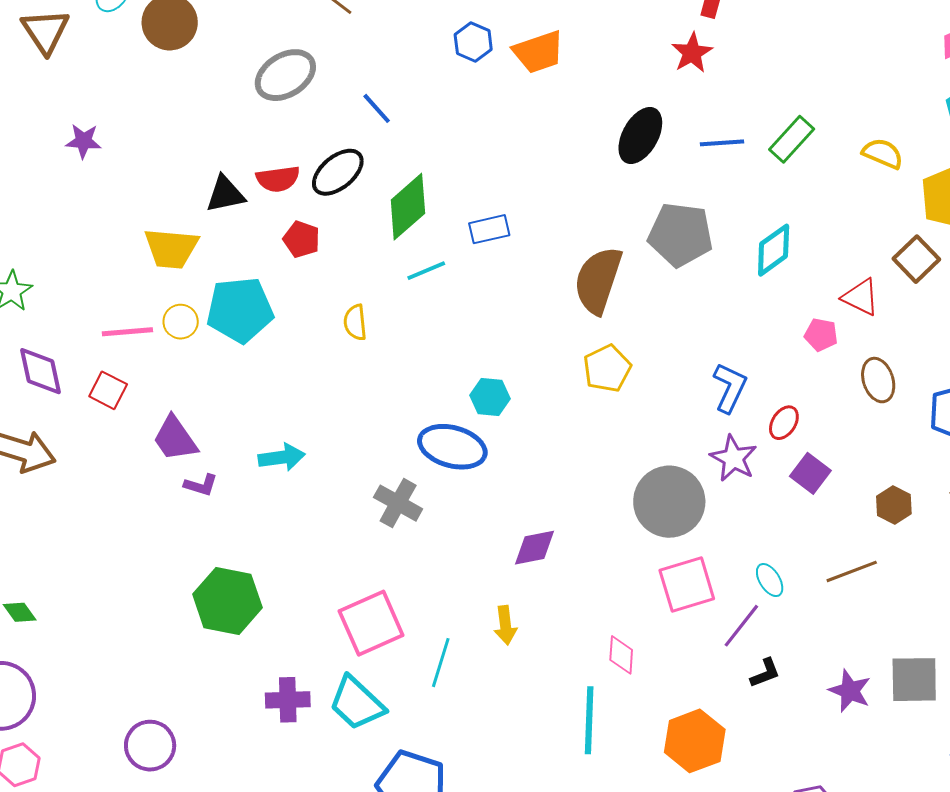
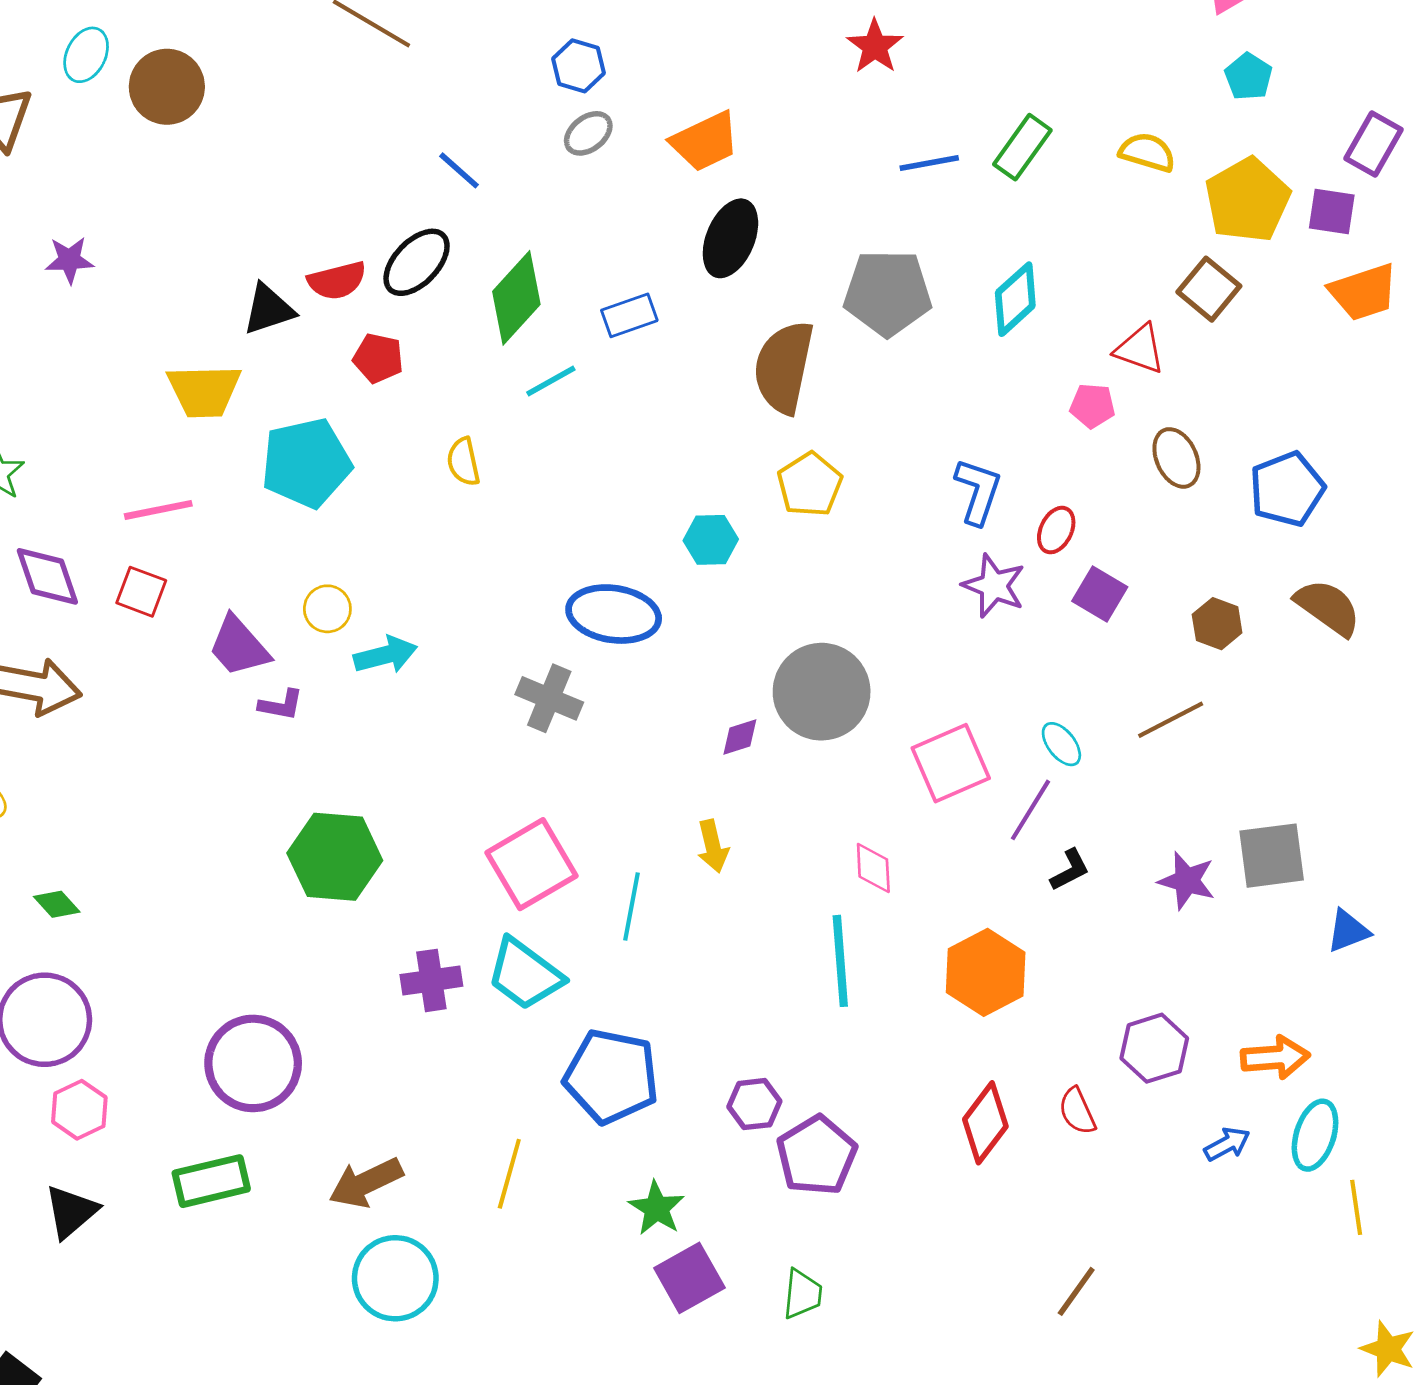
orange trapezoid: (539, 52) -> (705, 141), moved
gray ellipse: (285, 75) -> (588, 133), moved, size x0.6
black ellipse: (640, 135) -> (730, 238), moved
yellow circle: (181, 322) -> (327, 609), moved
cyan hexagon: (490, 397) -> (711, 540), moved
gray circle: (669, 502) -> (822, 692), moved
purple diamond: (535, 548) -> (740, 737), size x0.7
purple circle: (150, 746) -> (253, 1063), size x1.4

